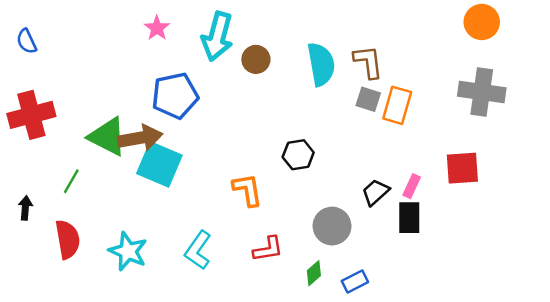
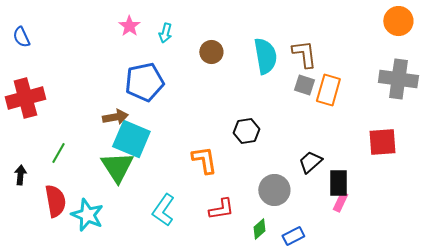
cyan arrow: (217, 36) -> (165, 33), moved, size x0.5
green triangle: (107, 137) -> (117, 167), moved, turned 30
brown arrow: (140, 138) -> (115, 117), size x0.7
pink rectangle: (412, 186) -> (340, 202), moved
cyan star: (128, 251) -> (87, 215), moved

